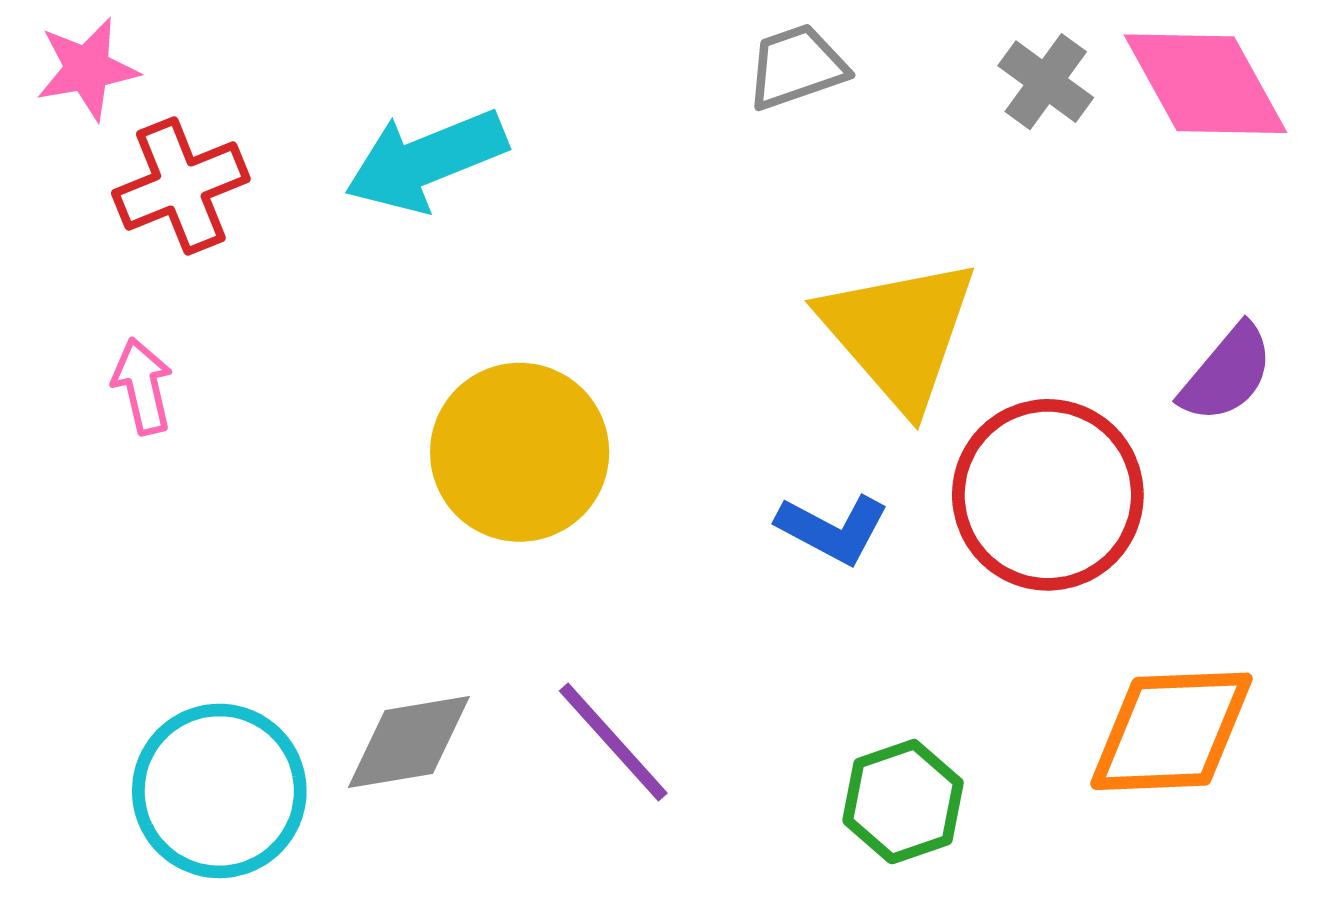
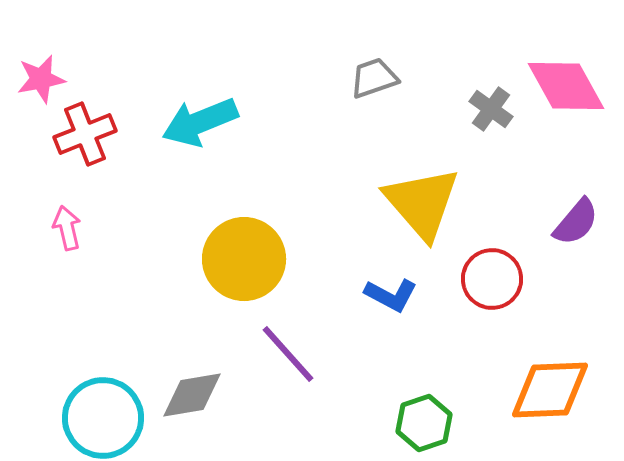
gray cross: (1046, 82) -> (491, 109), moved
red circle: (1048, 495) -> (492, 279), size x0.7
purple line: (613, 742) -> (288, 354), moved

